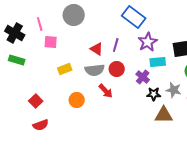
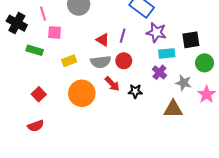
purple star: (148, 42) -> (156, 32), turned -30
green rectangle: (17, 60) -> (35, 50), moved
purple cross: (143, 77) -> (159, 72), moved
black star: (154, 94) -> (135, 91), moved
orange circle: (77, 100) -> (82, 93), size x1.6
red semicircle: (41, 125) -> (36, 126), moved

